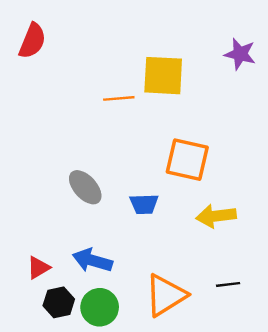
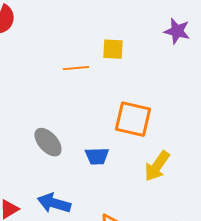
yellow square: (163, 76) -> (113, 49), size x0.6
yellow arrow: (216, 216) -> (157, 166), turned -48

